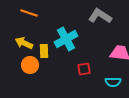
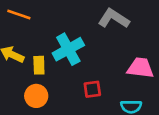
orange circle: (30, 65) -> (36, 96), moved

